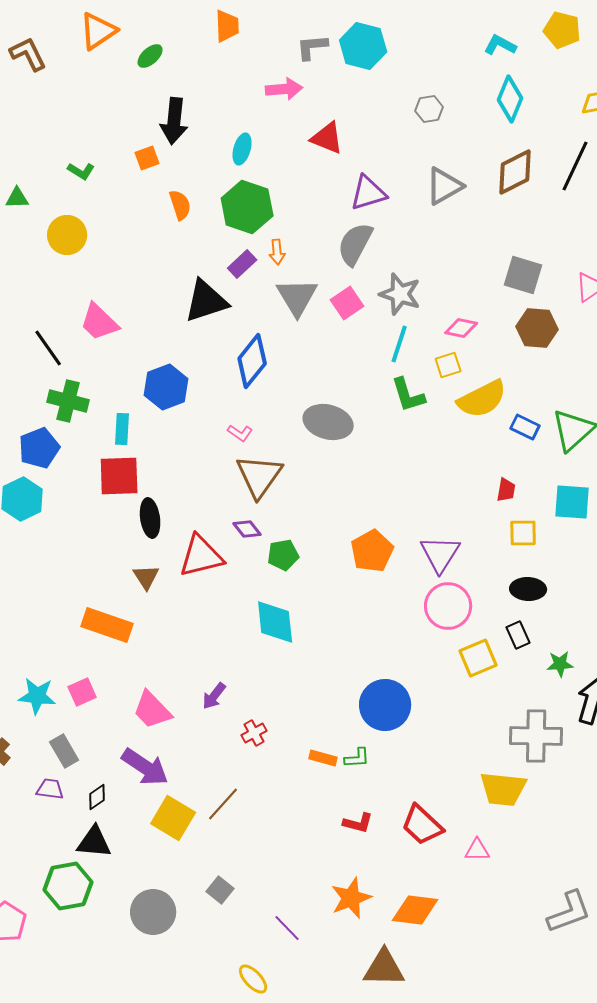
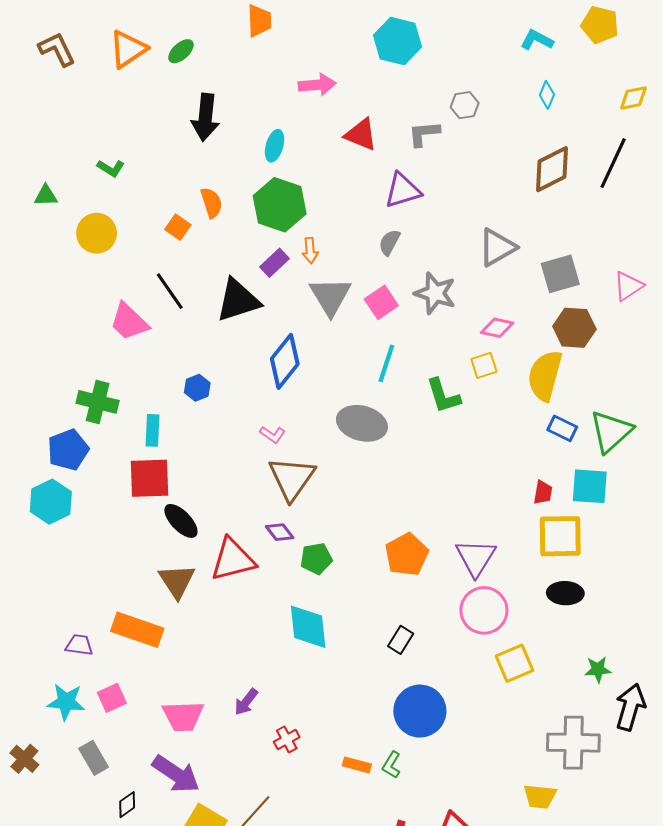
orange triangle: (98, 31) -> (128, 49), moved
gray L-shape: (312, 47) -> (424, 134), moved
cyan diamond: (510, 99) -> (547, 95), size x0.6
orange square: (147, 158) -> (178, 227), moved, turned -35
gray triangle: (444, 186) -> (497, 247), moved
gray semicircle: (355, 244) -> (389, 242), size x0.6
gray square: (523, 275) -> (560, 274), turned -33
cyan line: (399, 344) -> (386, 363), moved
black line: (48, 348) -> (170, 291), moved
blue hexagon: (166, 387) -> (197, 388), size x0.6
yellow semicircle: (482, 399) -> (545, 376), moved, turned 132
cyan square: (572, 502) -> (590, 486), moved
black ellipse: (150, 518) -> (181, 521), turned -36
yellow square: (523, 533) -> (560, 536), size x1.6
brown triangle: (146, 577) -> (177, 581), size x1.4
black rectangle: (518, 635) -> (401, 640), moved, turned 56
pink trapezoid: (152, 710) -> (183, 716), turned -48
green L-shape: (357, 758) -> (391, 765), turned 124
purple trapezoid: (50, 789) -> (79, 645), moved
yellow trapezoid: (503, 789) -> (540, 796), size x0.7

